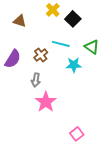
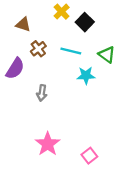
brown cross: (41, 55) -> (38, 49), moved
pink star: (46, 102) -> (48, 144), moved

